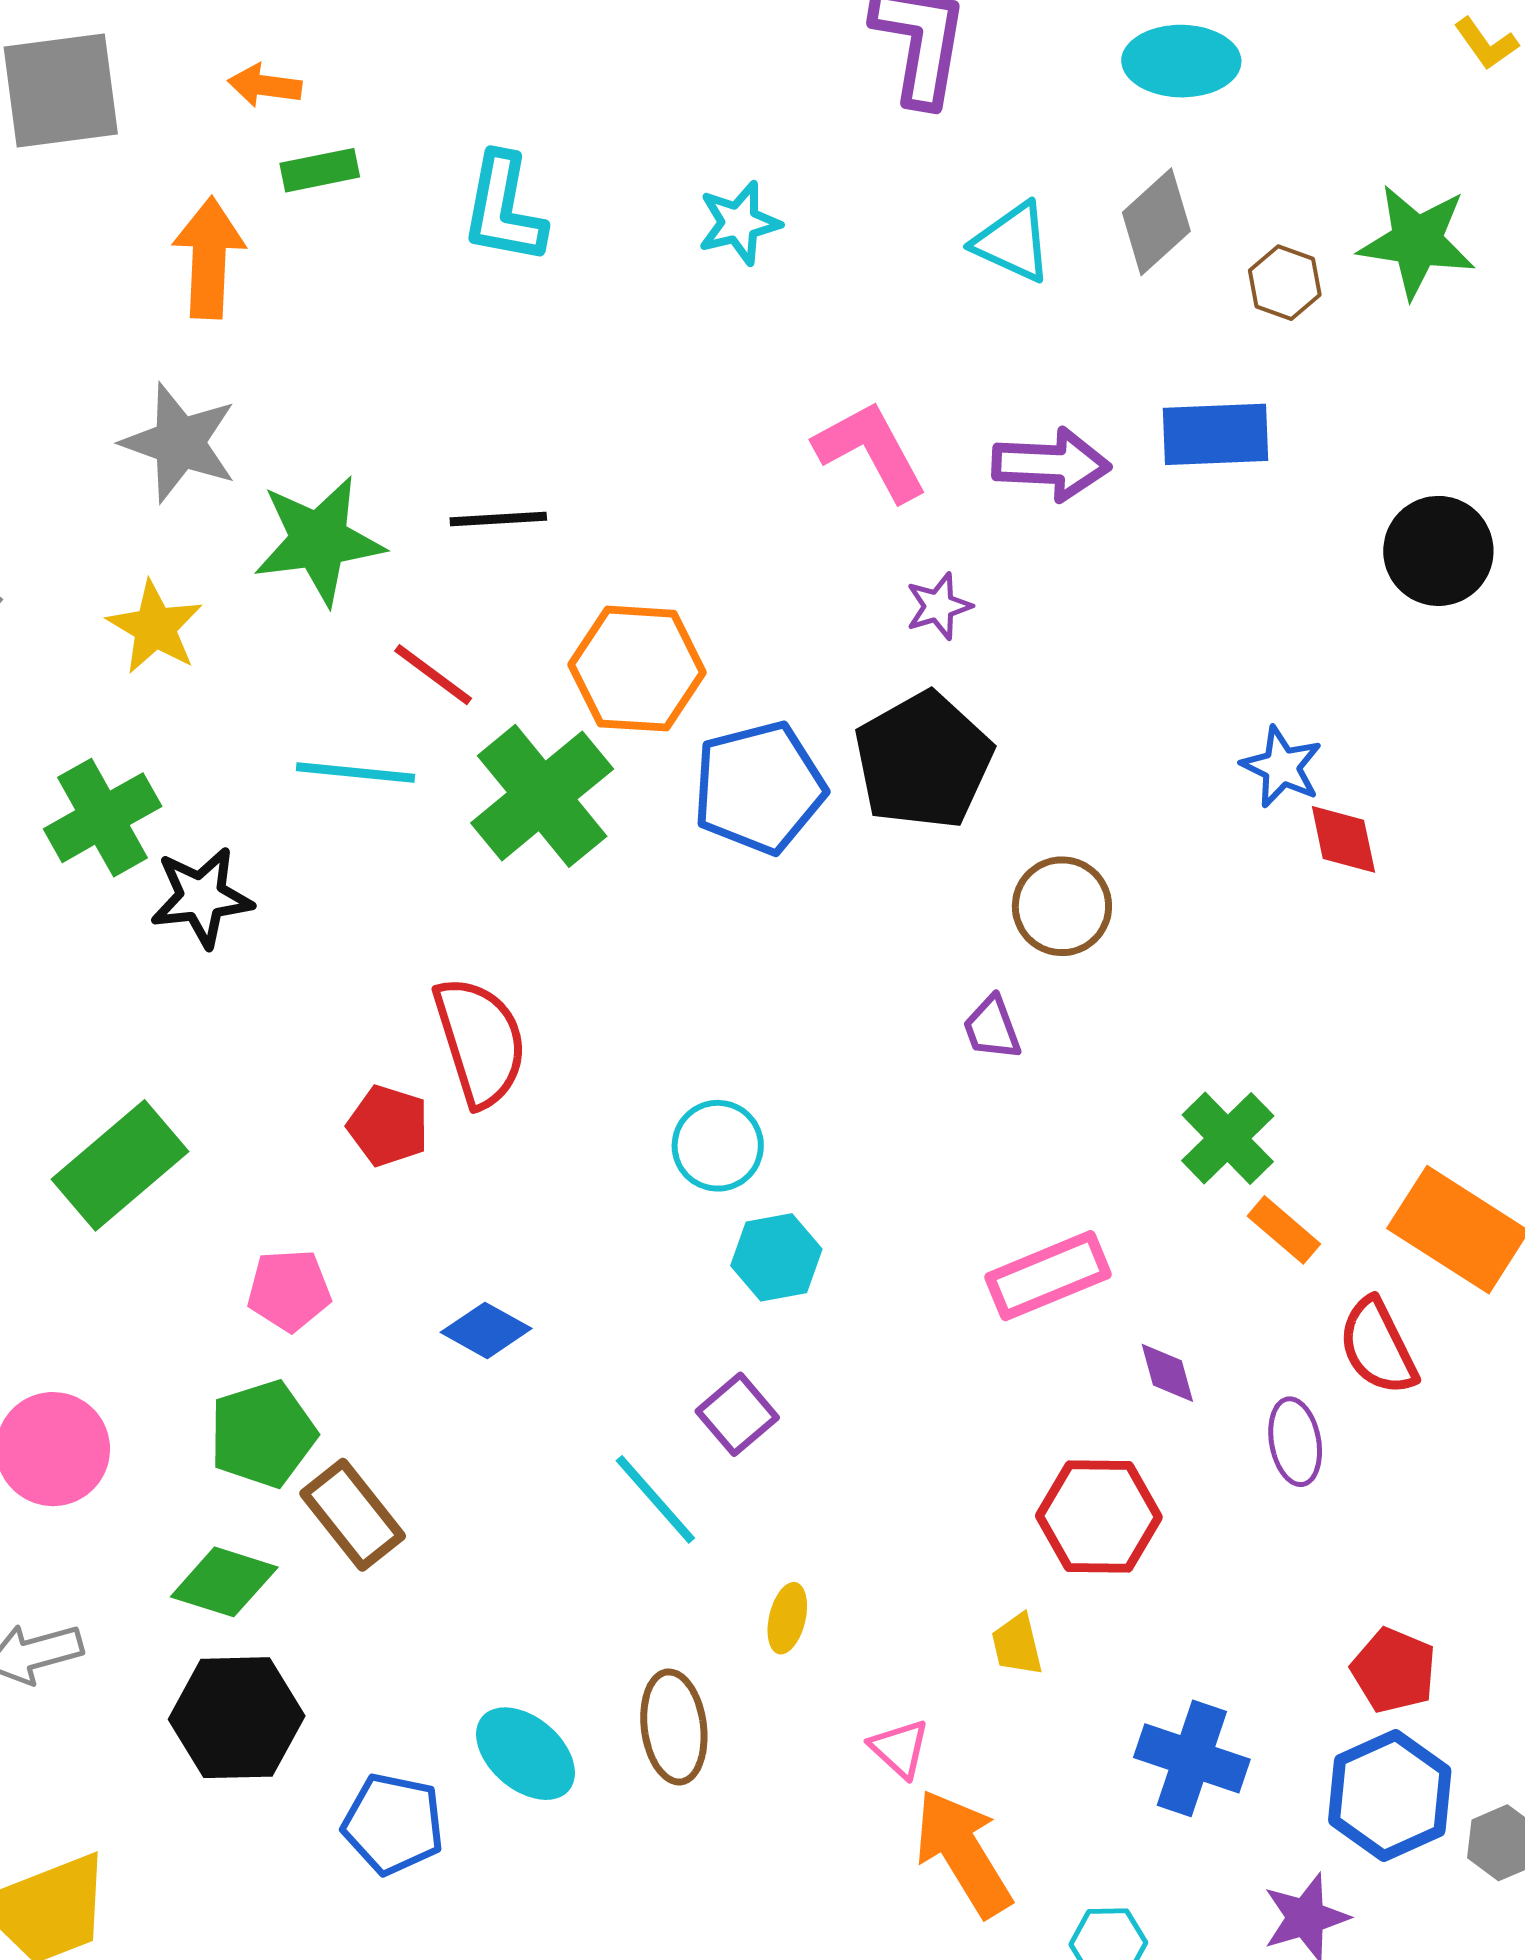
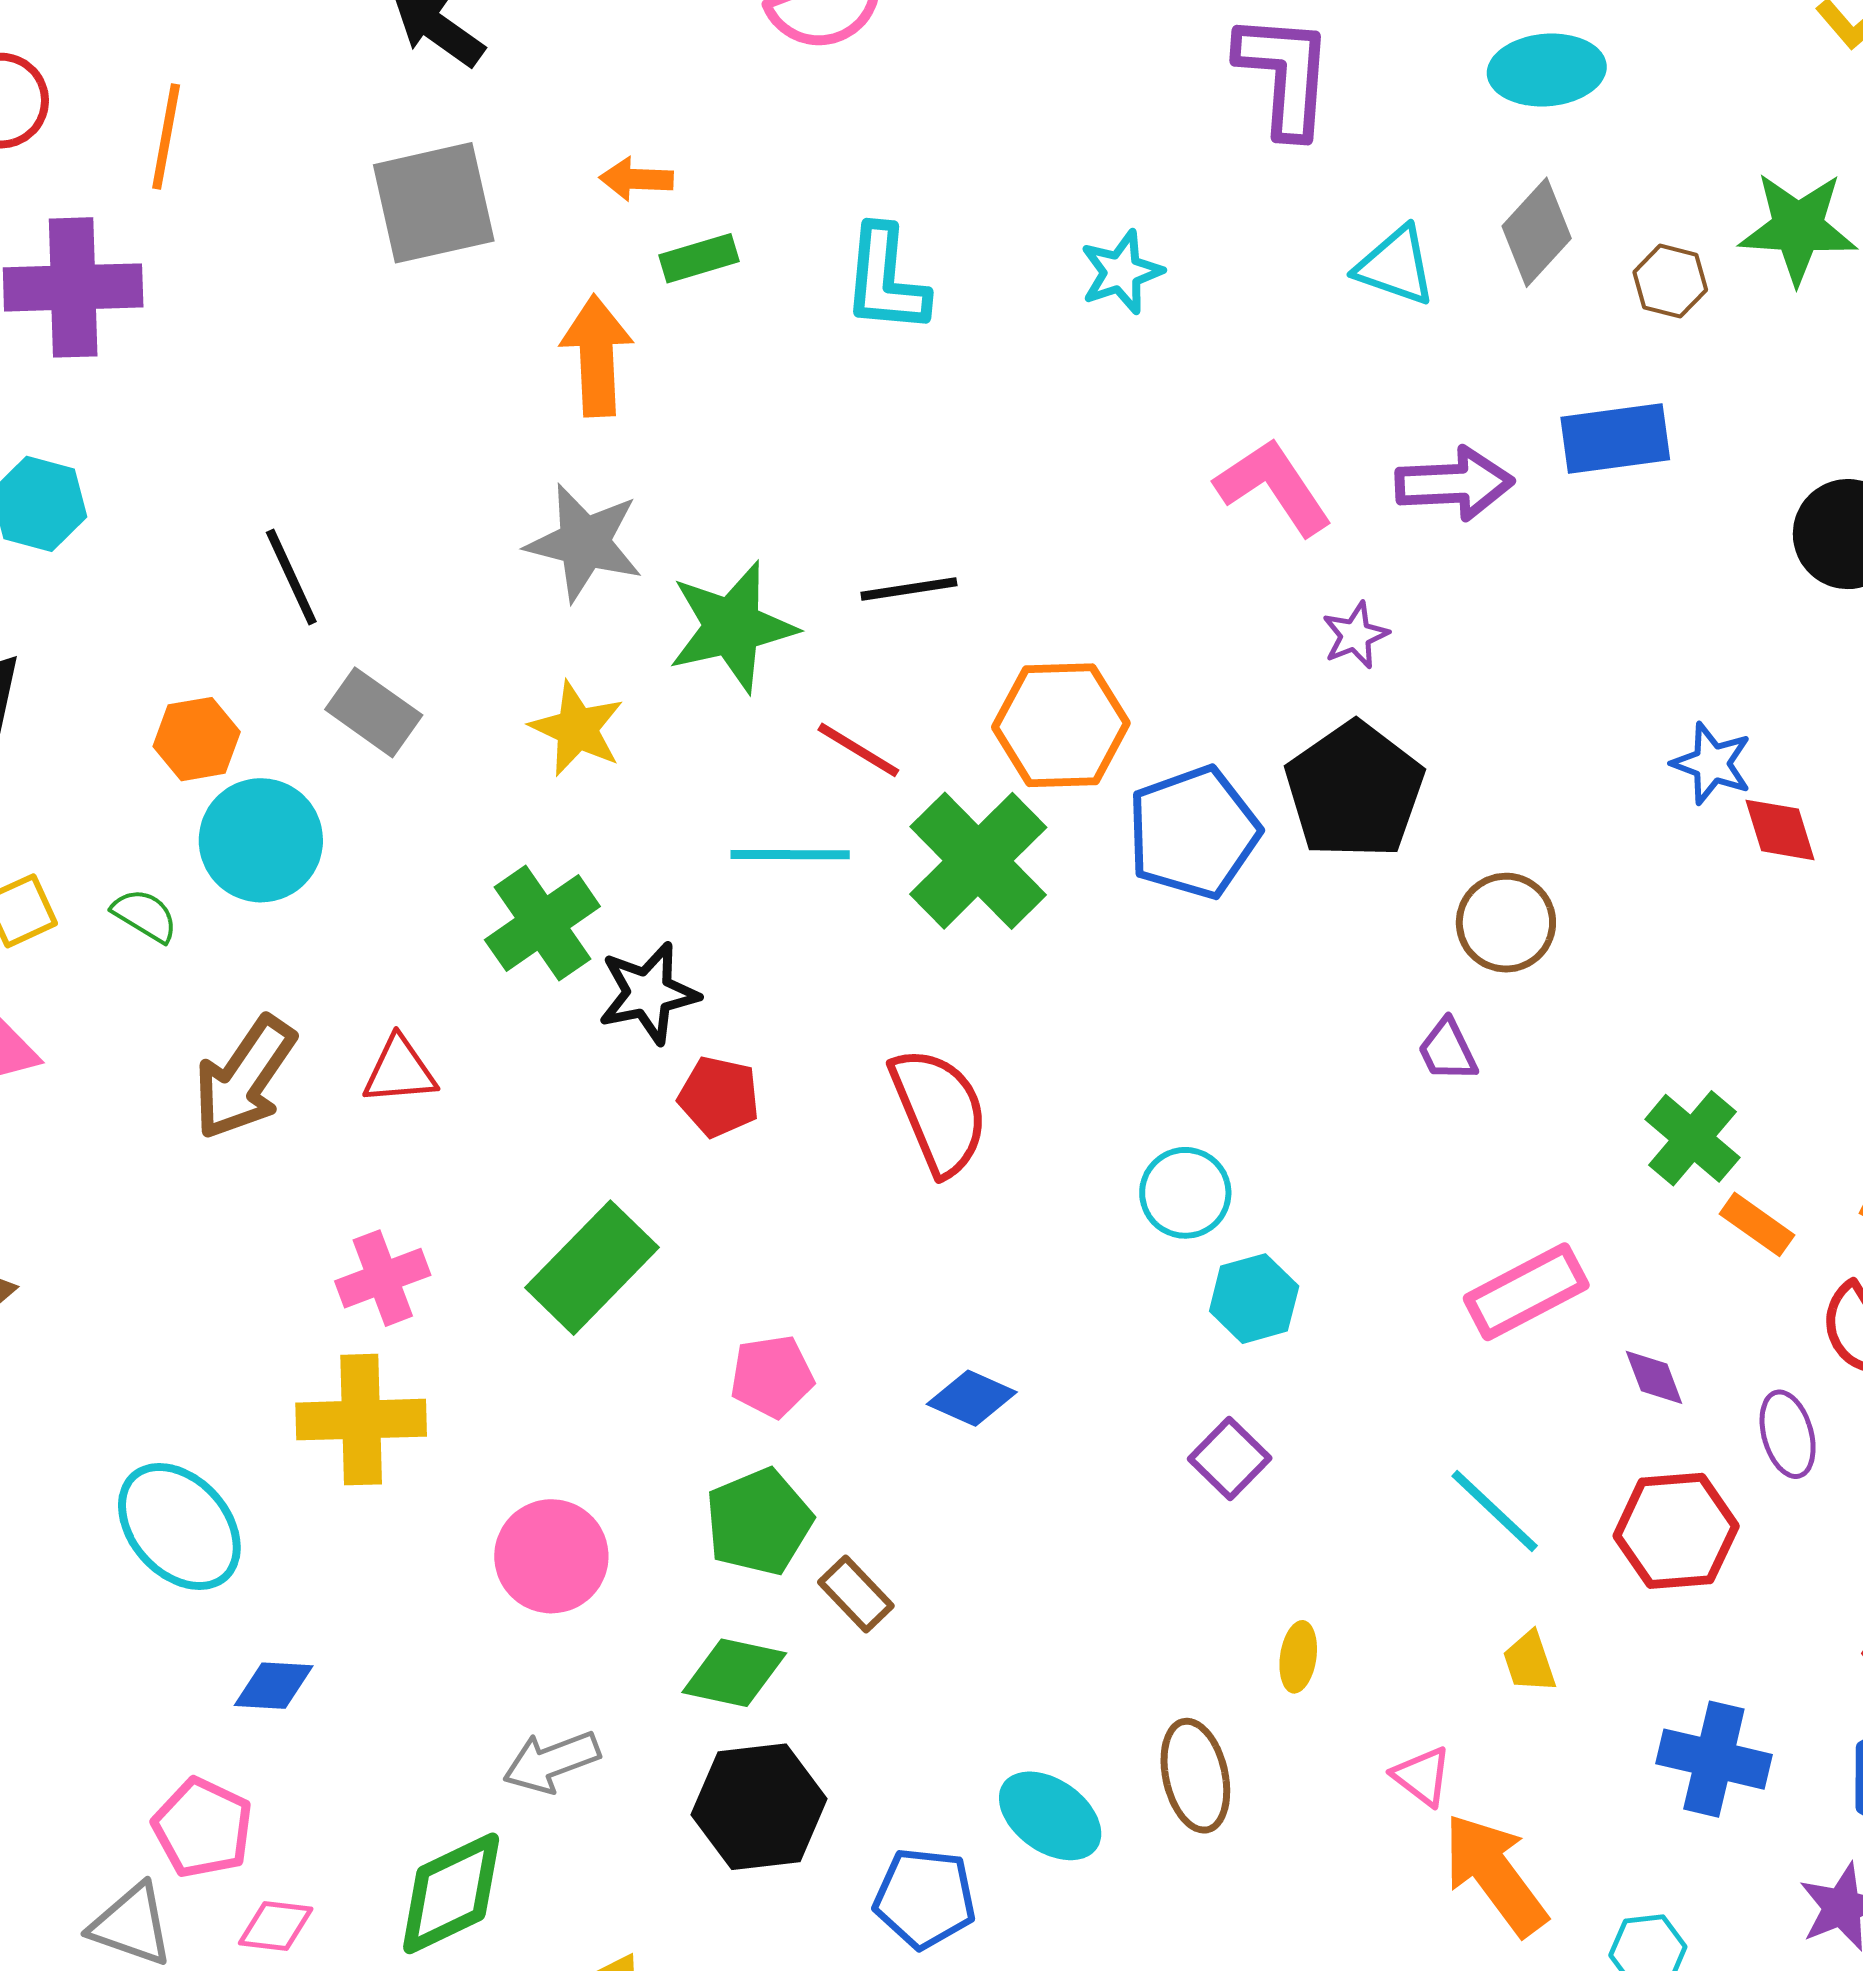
red pentagon: (388, 1126) -> (719, 1097), moved
cyan line: (655, 1499) -> (1495, 1511), moved
brown rectangle: (353, 1515) -> (856, 1594), size x0.7
red hexagon: (1099, 1517) -> (1676, 1531), moved

